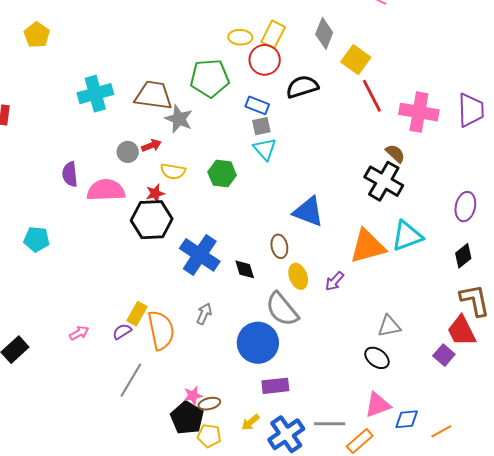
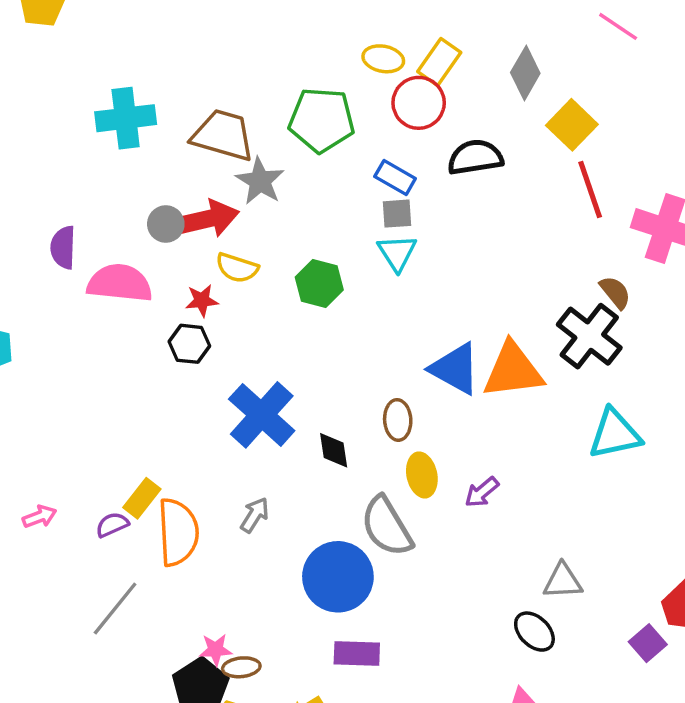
red arrow: (151, 146) -> (207, 219), size x1.8
black hexagon: (152, 220) -> (189, 344), size x0.6
orange triangle: (368, 246) -> (513, 370), moved

